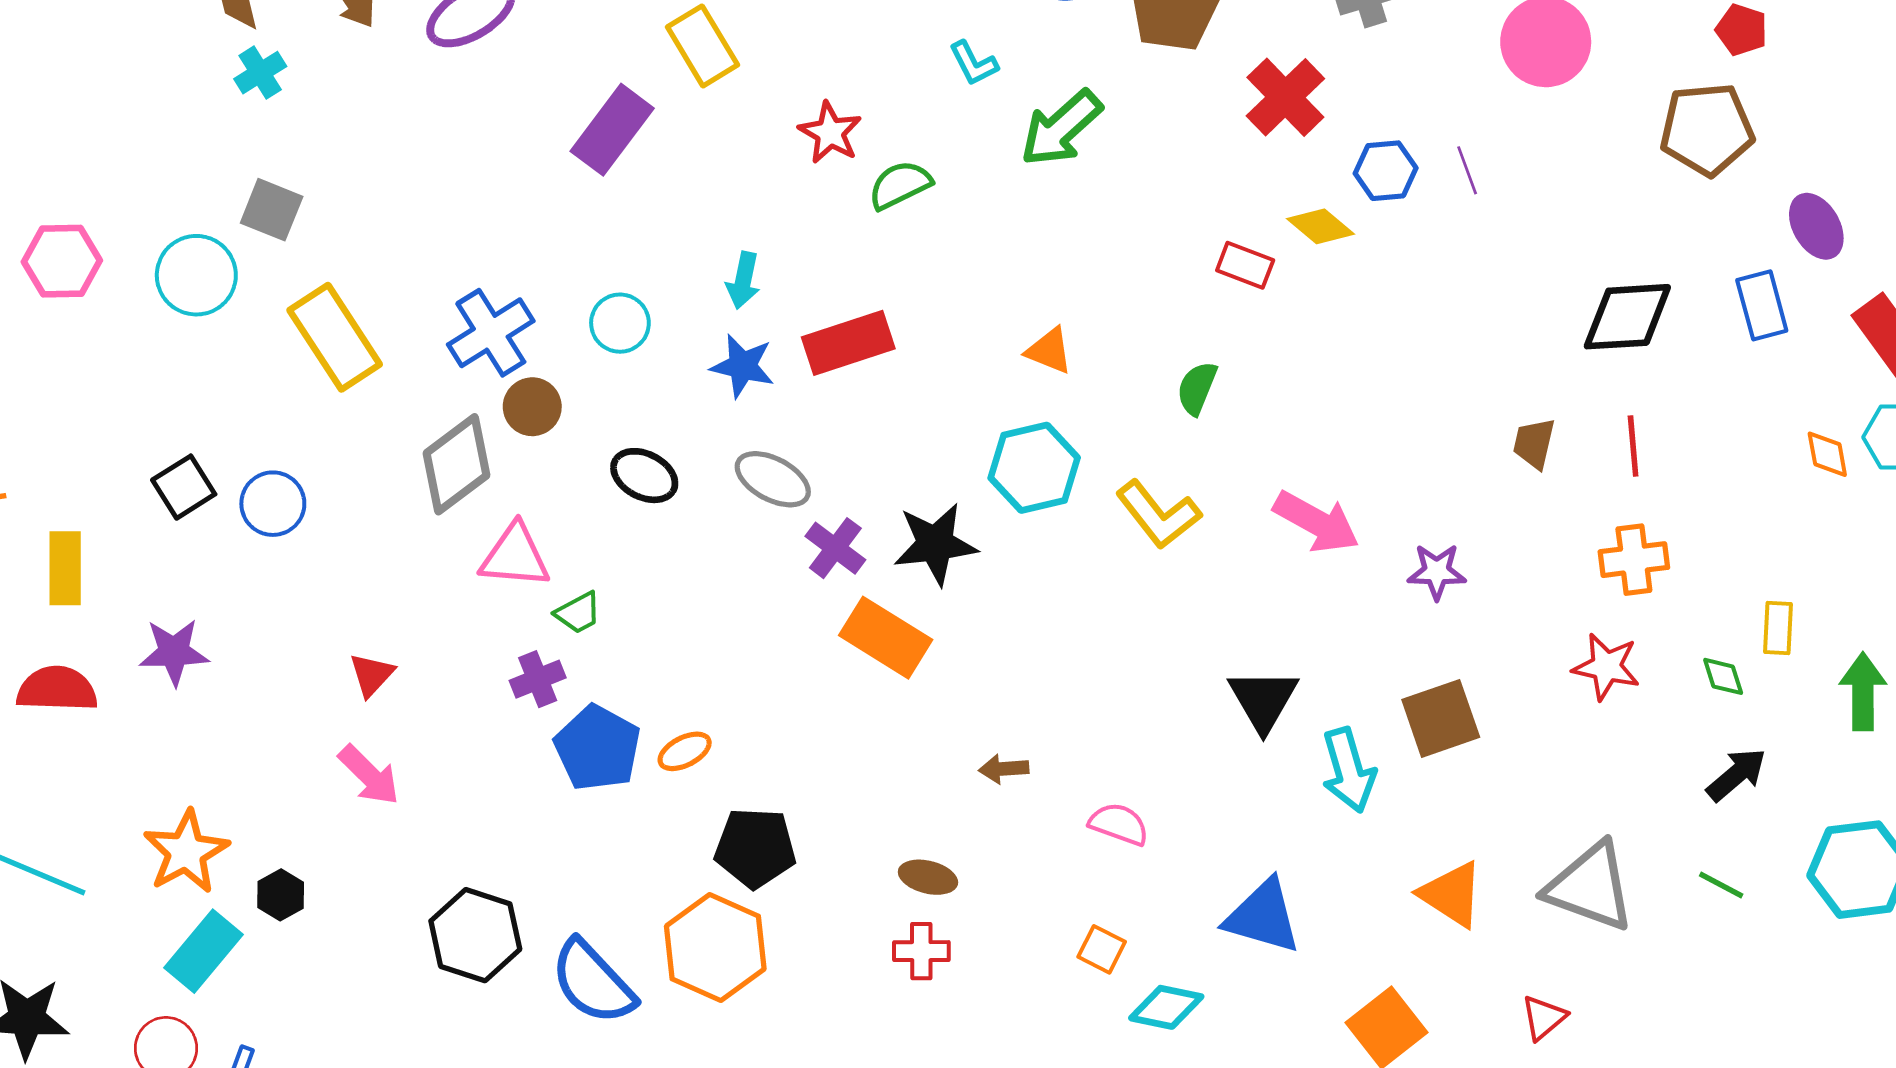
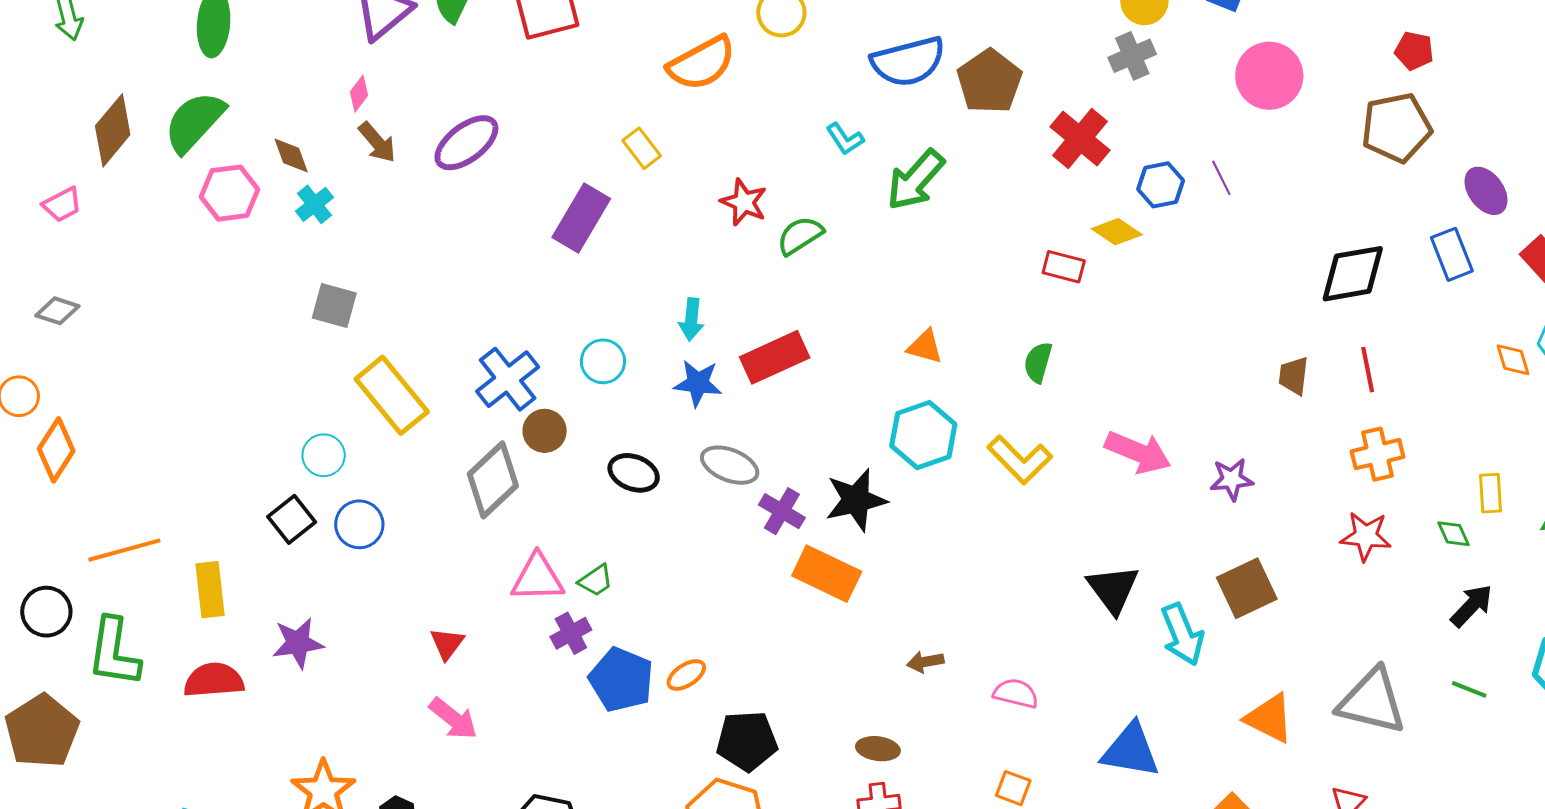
yellow rectangle: (703, 46) -> (642, 148), size x0.7
pink hexagon: (62, 261) -> (229, 193), moved
cyan circle: (196, 275) -> (324, 455), moved, size x0.7
pink triangle: (515, 556) -> (537, 578), moved

